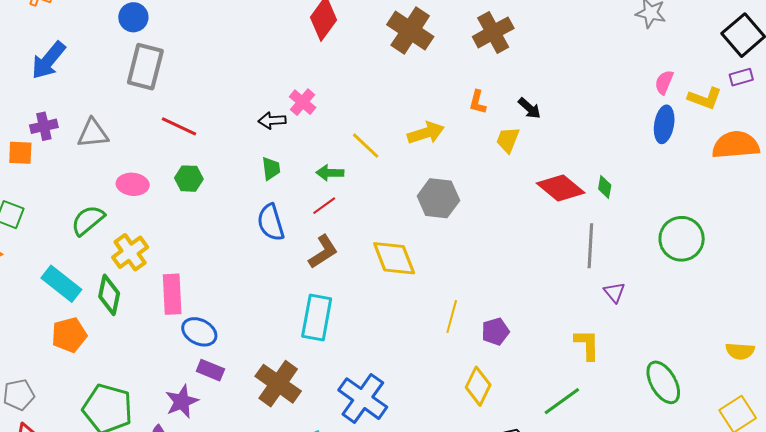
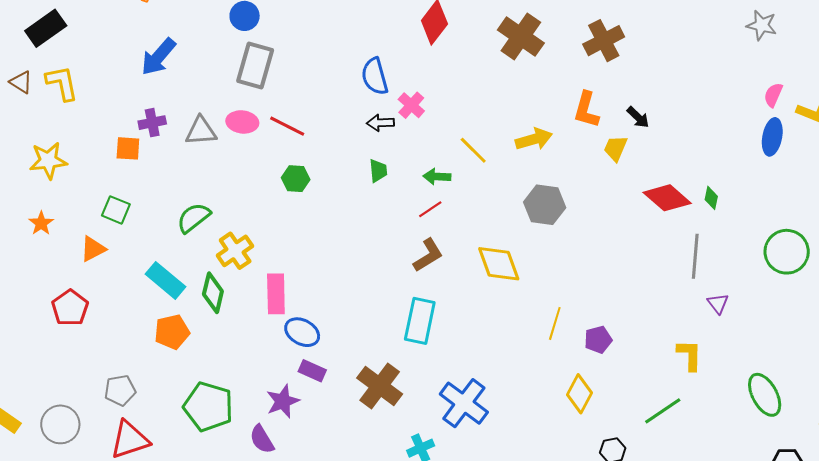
orange L-shape: (478, 102) -> (586, 110), size x1.5
pink ellipse: (133, 184) -> (242, 122), moved
blue semicircle: (271, 222) -> (375, 76), moved

